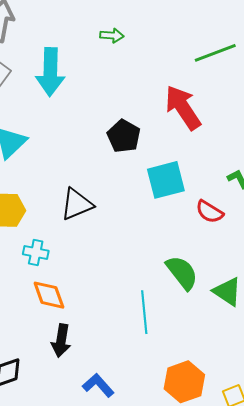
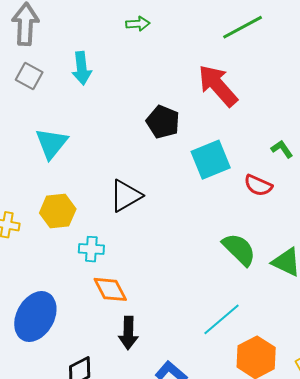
cyan arrow: (50, 72) -> (82, 68), size x0.7
cyan line: (144, 312) -> (221, 319), moved, turned 63

